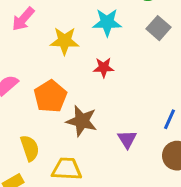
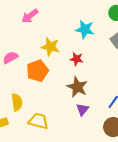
yellow star: (65, 41) -> (50, 47), moved
brown star: (82, 121) -> (77, 87), moved

